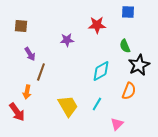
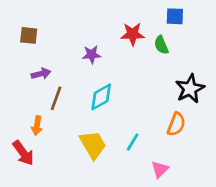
green semicircle: (125, 46) -> (161, 45), moved
purple arrow: (30, 54) -> (41, 74), turned -72
cyan diamond: (101, 71) -> (101, 97), moved

